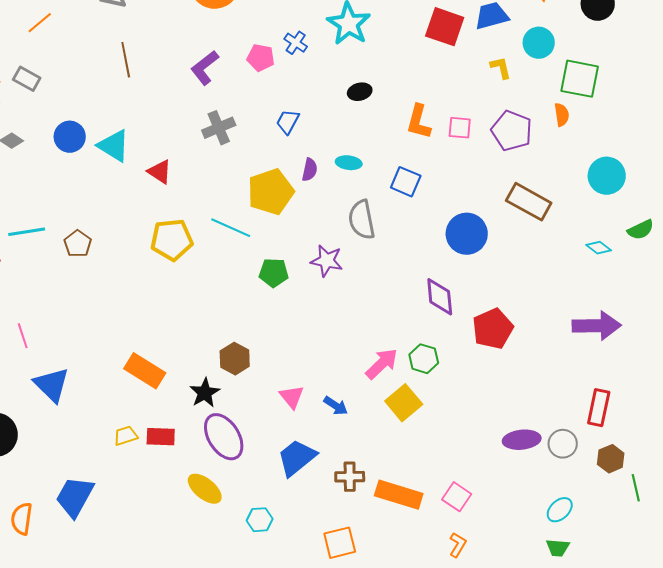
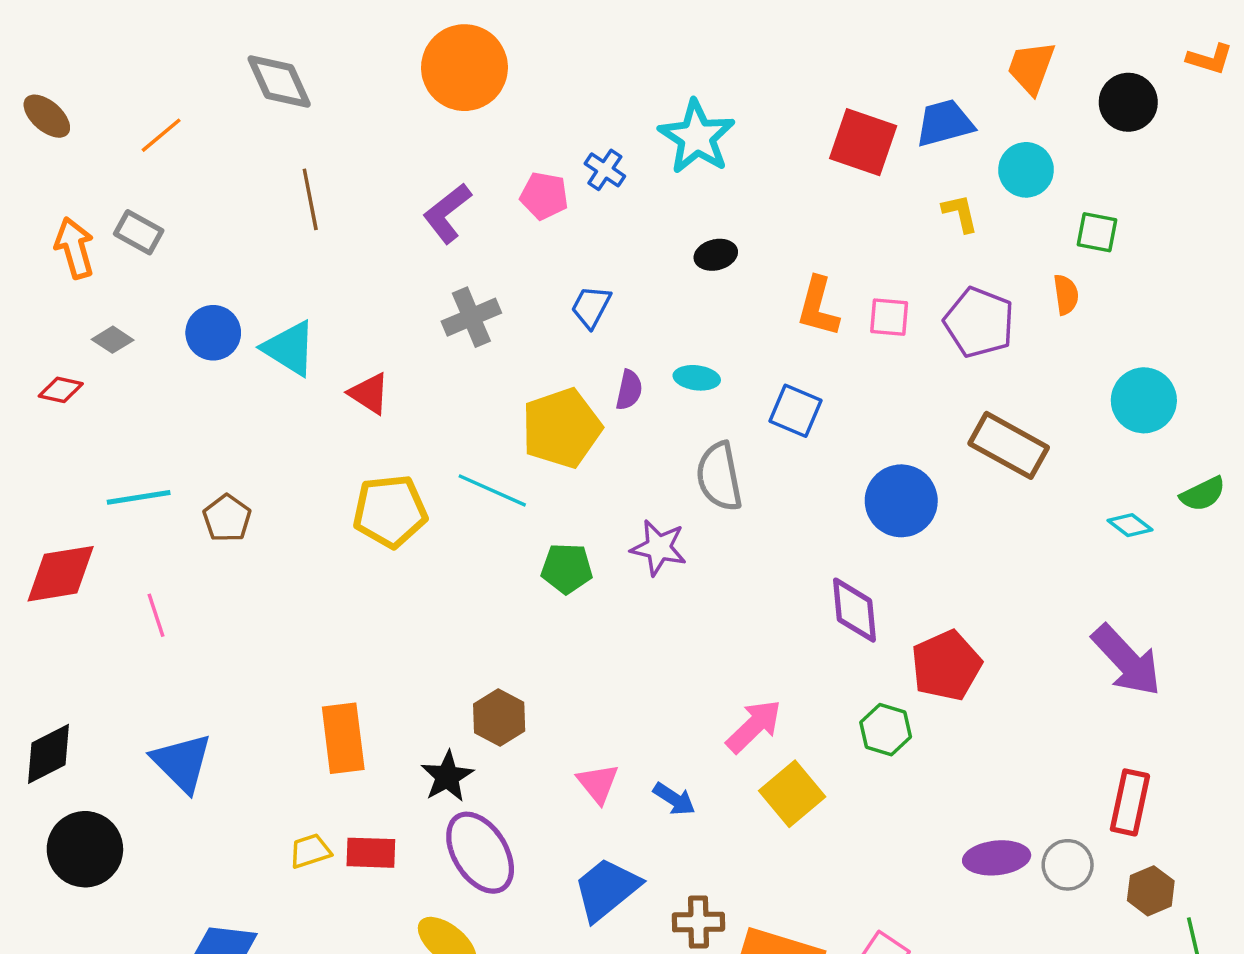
green square: (580, 79) -> (1097, 232), size x0.6
purple arrow: (597, 326) -> (1127, 660), turned 48
pink line: (23, 336) -> (156, 615), moved
green hexagon: (424, 359) -> (886, 730), moved
orange rectangle: (145, 371) -> (343, 738), turned 51

